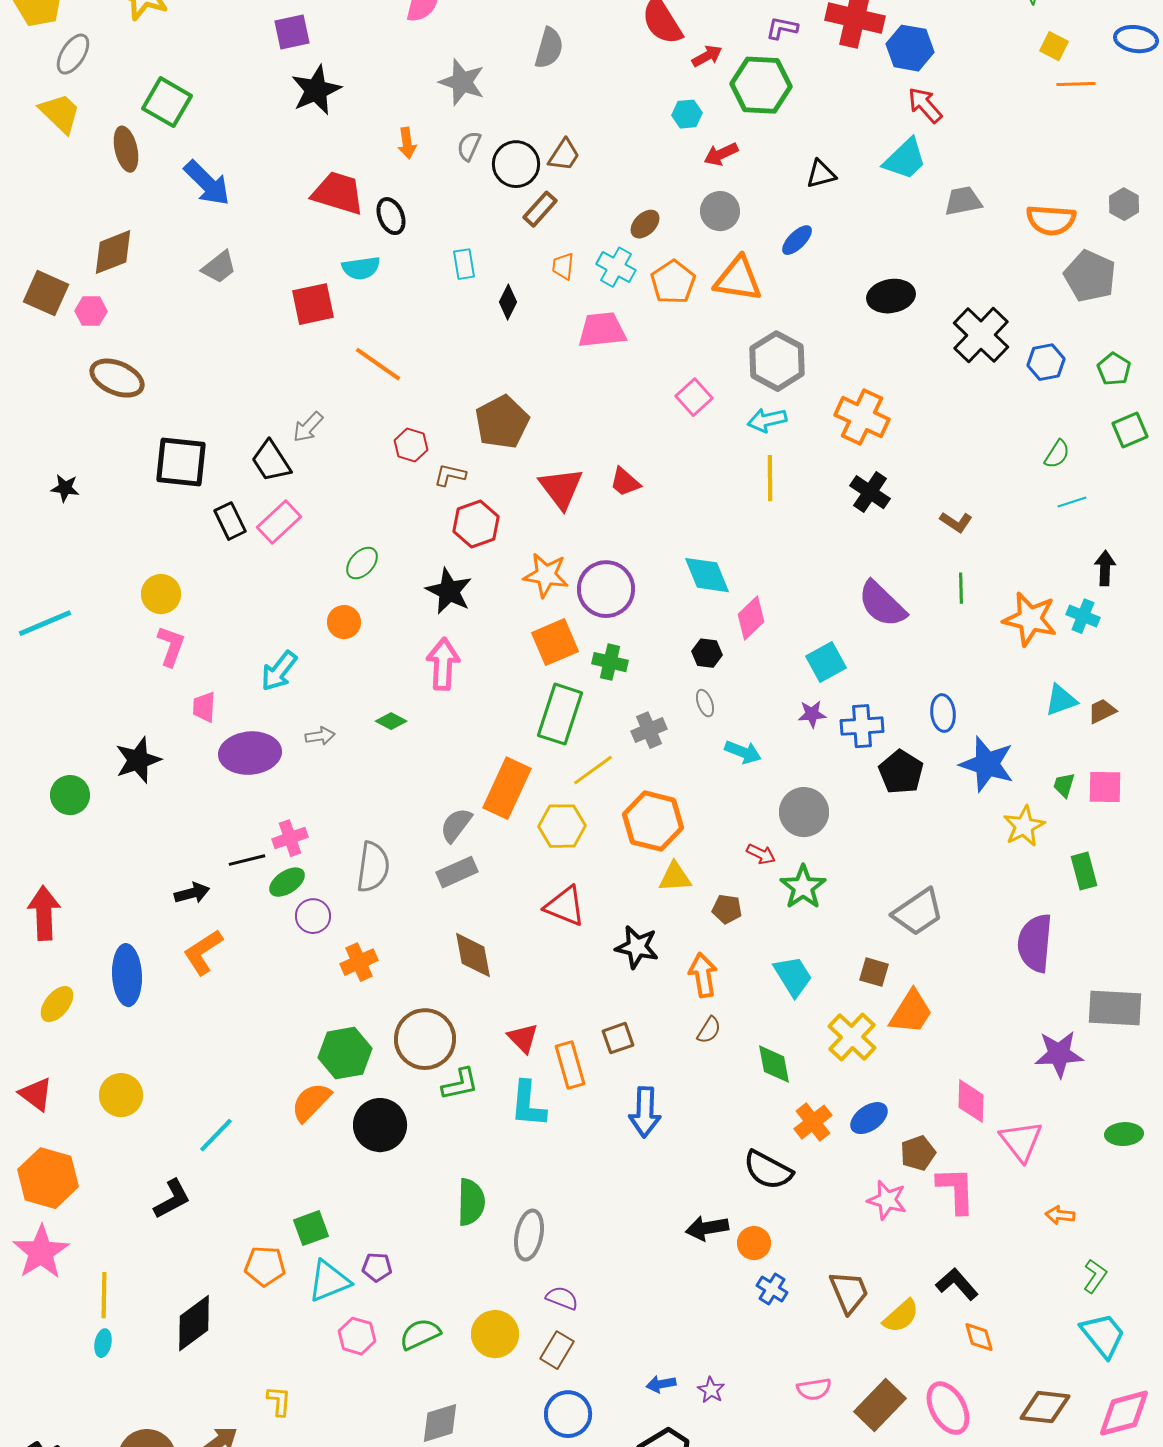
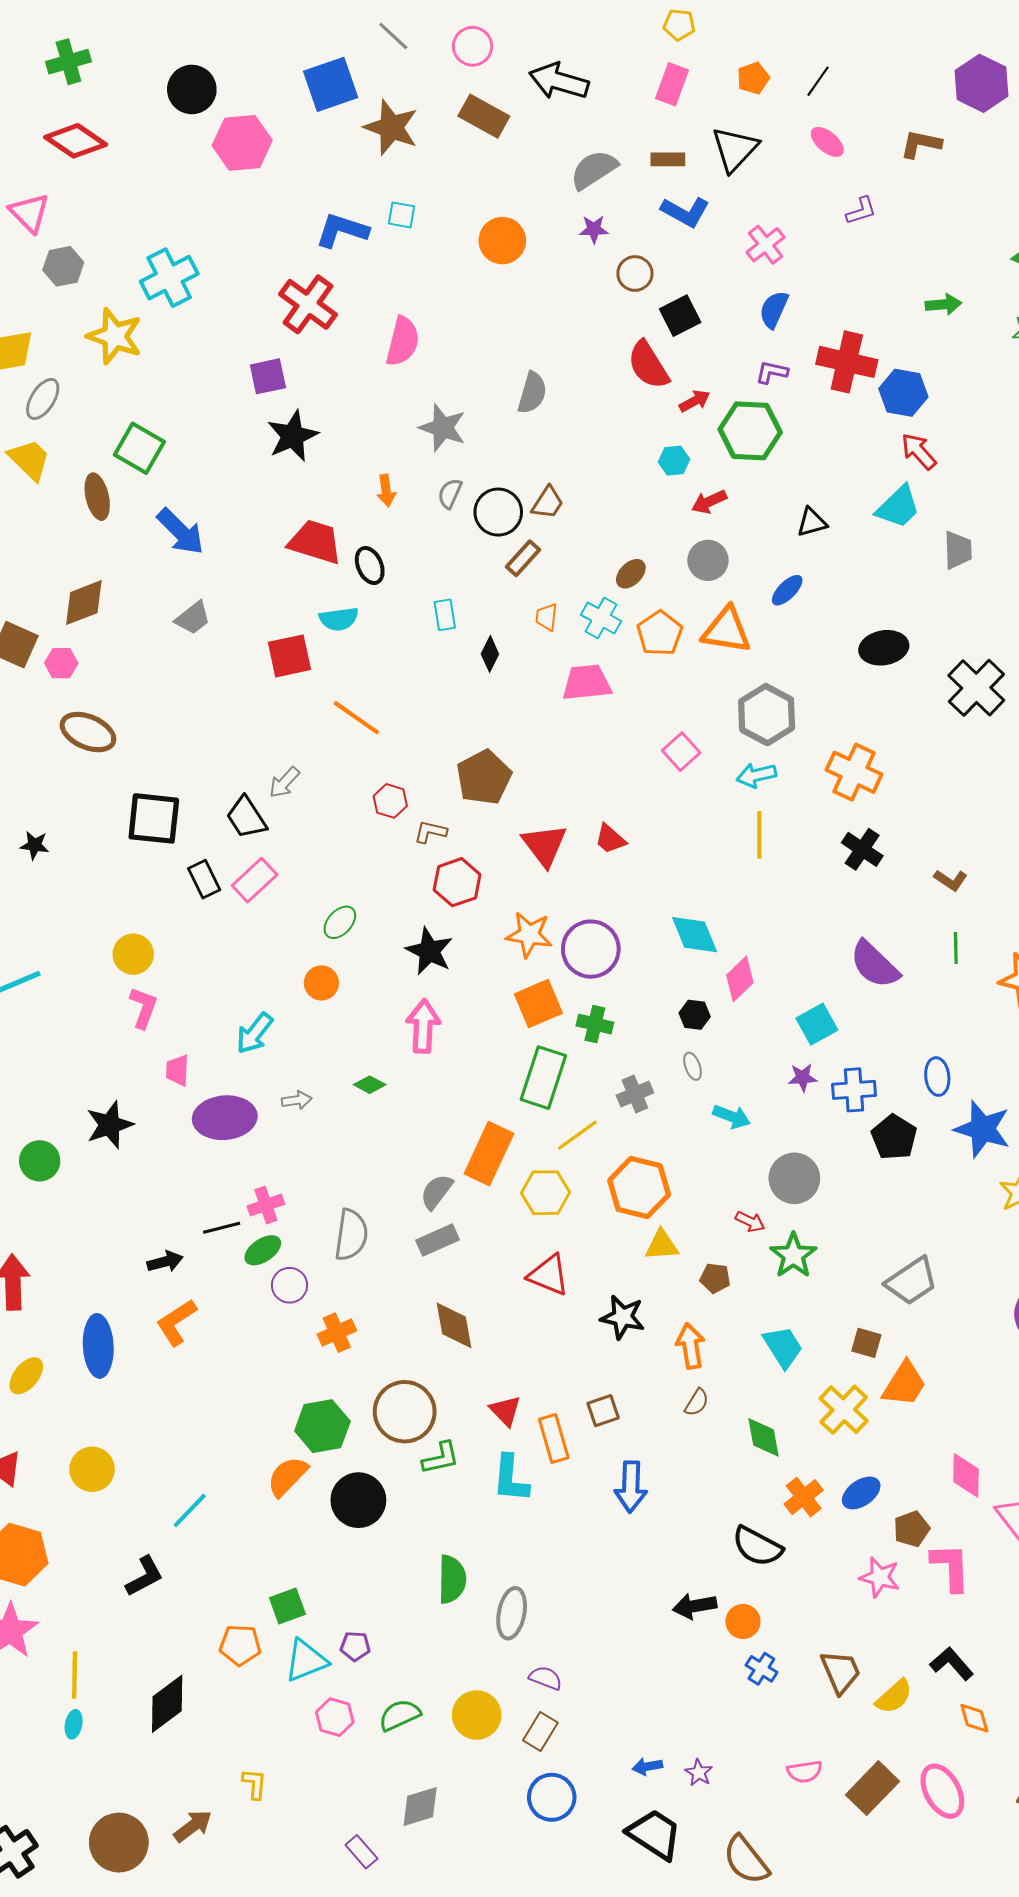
gray trapezoid: (963, 201) -> (958, 550), turned 99

